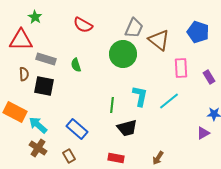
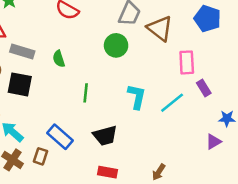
green circle: (123, 54) -> (116, 45), size x0.7
purple rectangle: (209, 77) -> (204, 88), moved
green line: (112, 105) -> (86, 93), moved
black trapezoid: (127, 128) -> (105, 136), moved
brown rectangle: (69, 156) -> (40, 156), moved, turned 48

